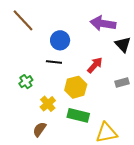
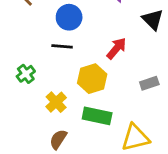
gray rectangle: (122, 82) -> (149, 83), moved
brown semicircle: (40, 129) -> (58, 139), moved

